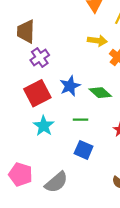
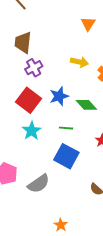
yellow arrow: (97, 41) -> (79, 62), moved
red square: (37, 93) -> (29, 100), turned -30
blue square: (84, 150) -> (66, 156), size x1.4

